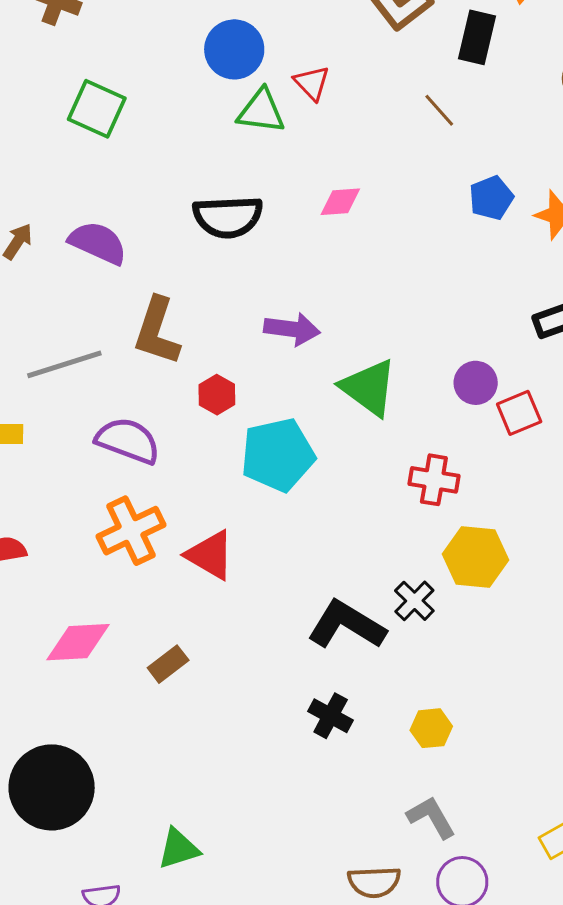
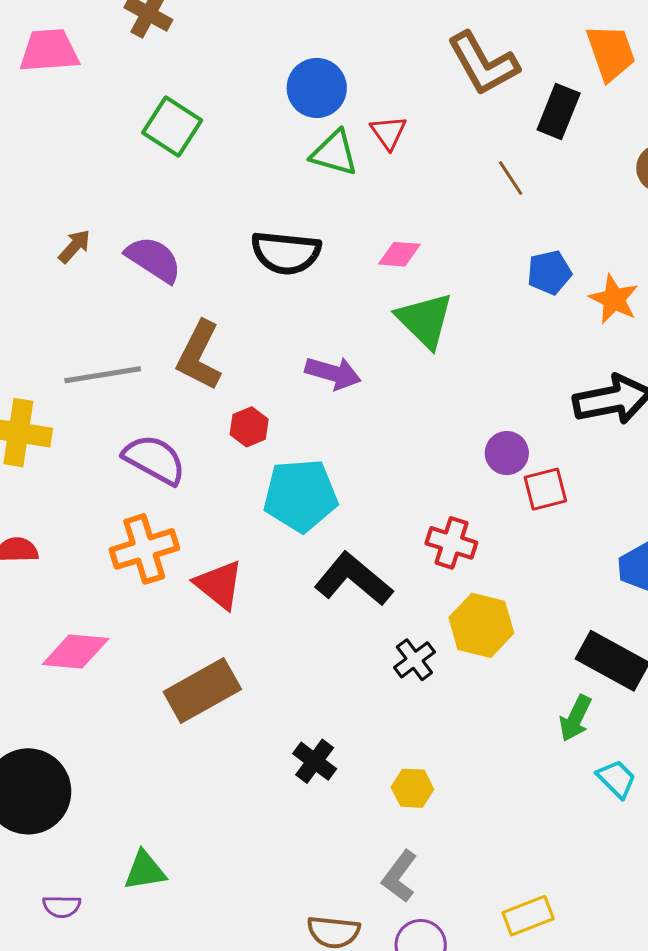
green triangle: (369, 388) -> (425, 320), moved
black L-shape: (346, 625) -> (353, 579), moved
brown rectangle: (168, 664) -> (202, 690), moved, size x1.8
gray L-shape: (431, 817) -> (399, 876), turned -122

